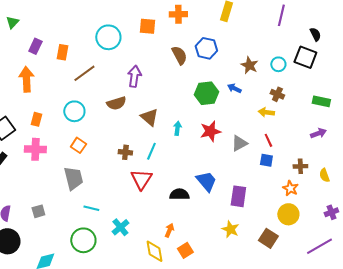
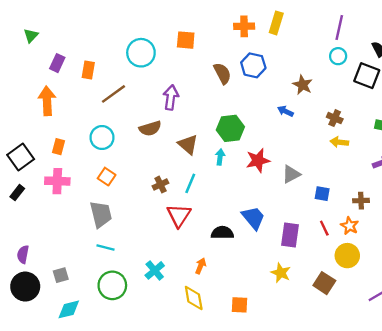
orange cross: (178, 14) -> (244, 26), moved
cyan circle: (278, 64) -> (338, 56), moved
green hexagon: (206, 93) -> (230, 128), moved
yellow arrow: (266, 112) -> (339, 142), moved
red line: (268, 140) -> (324, 228), moved
brown cross: (125, 152) -> (160, 185), turned -32
cyan line: (91, 208) -> (105, 248), moved
gray square: (38, 211) -> (61, 275), moved
orange arrow: (169, 230) -> (201, 266), moved
orange square: (185, 250) -> (240, 305), moved, turned 35

